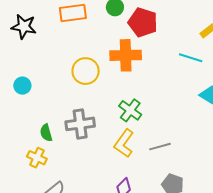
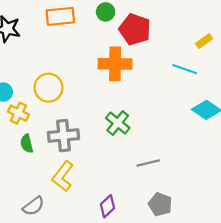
yellow circle: (86, 71) -> (49, 88), moved
yellow L-shape: (124, 143) -> (63, 176), moved
yellow cross: (37, 158) -> (18, 113), moved

